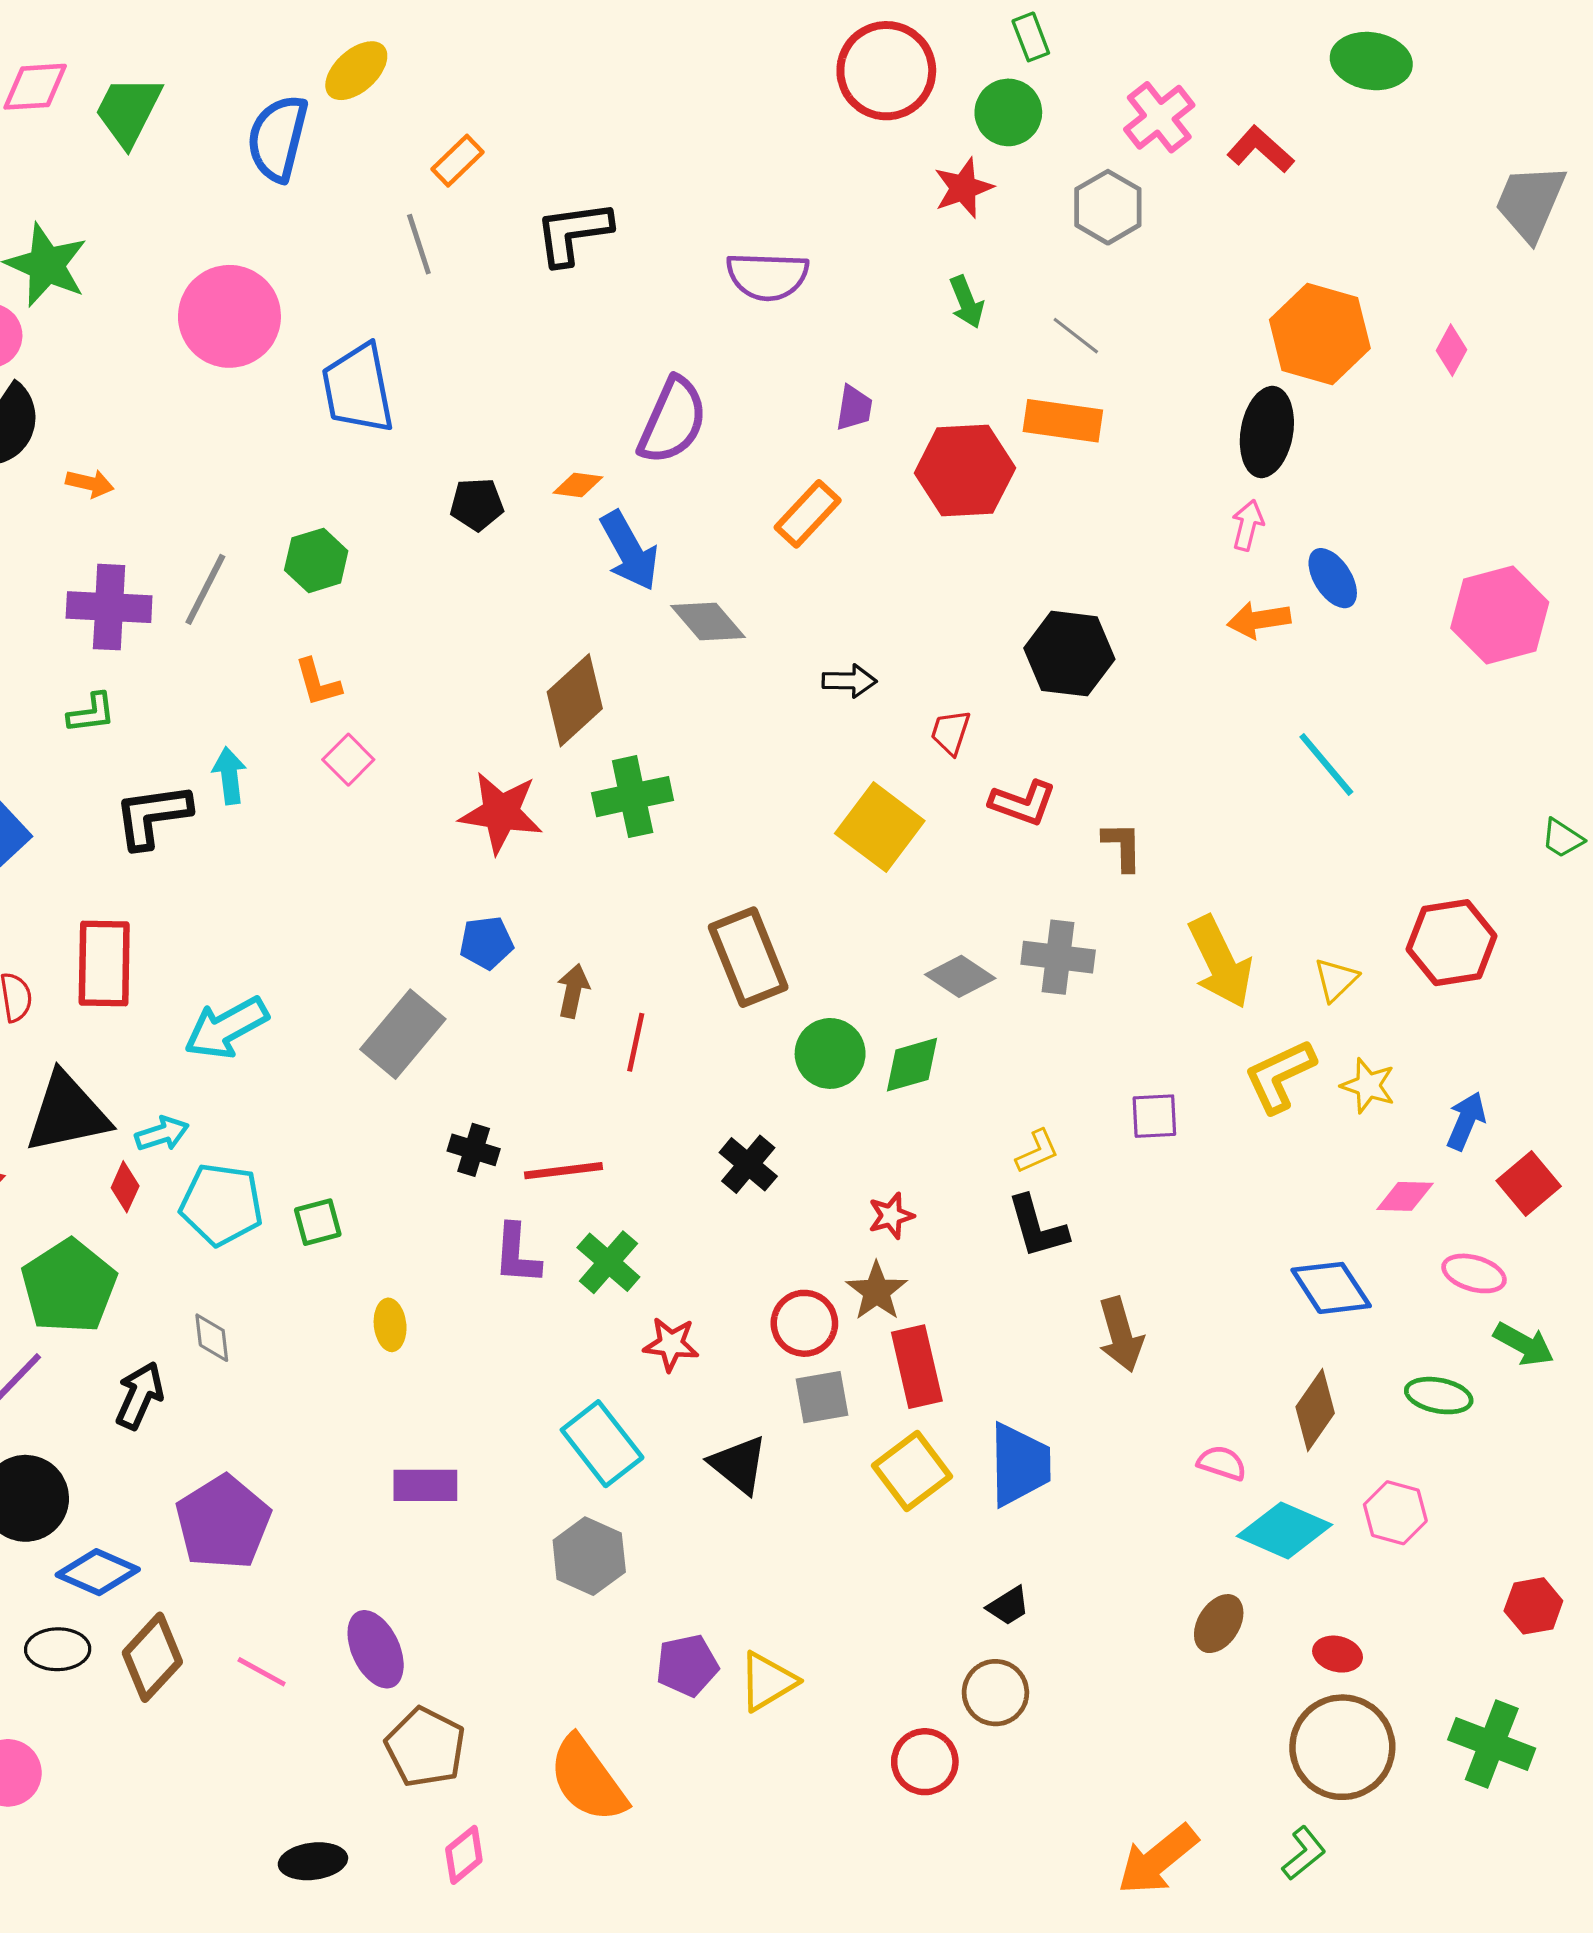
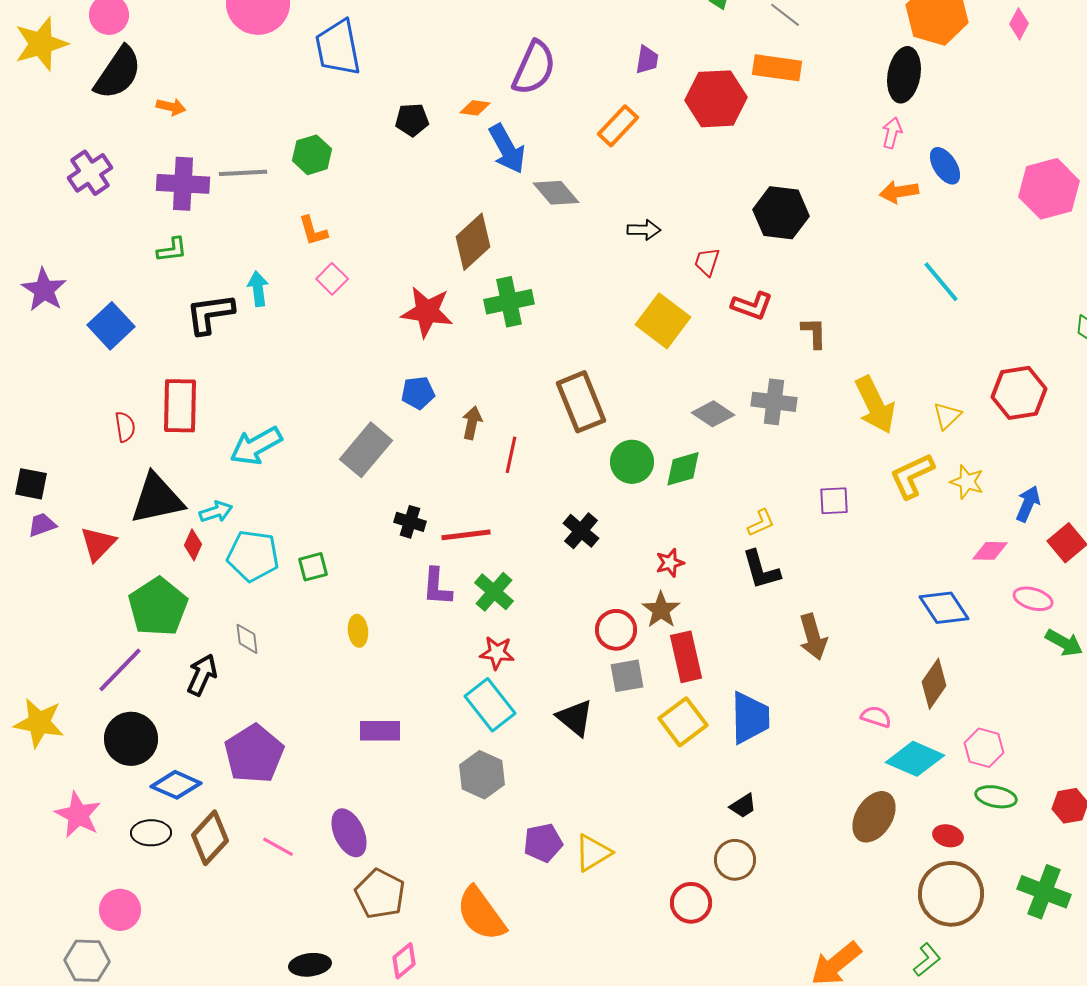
gray line: (205, 589) -> (243, 173), turned 60
red star: (671, 1344) -> (497, 653), moved
green ellipse: (1439, 1396) -> (996, 797), moved
brown ellipse: (1219, 1624) -> (874, 817), size x1.4

